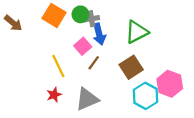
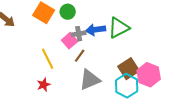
gray cross: (91, 19) -> (79, 34), moved
blue arrow: (99, 34) -> (96, 30), moved, turned 96
brown square: (131, 67) -> (129, 69), moved
gray triangle: (87, 99) -> (90, 80), moved

